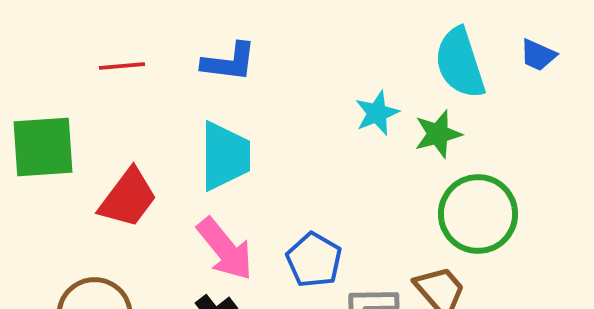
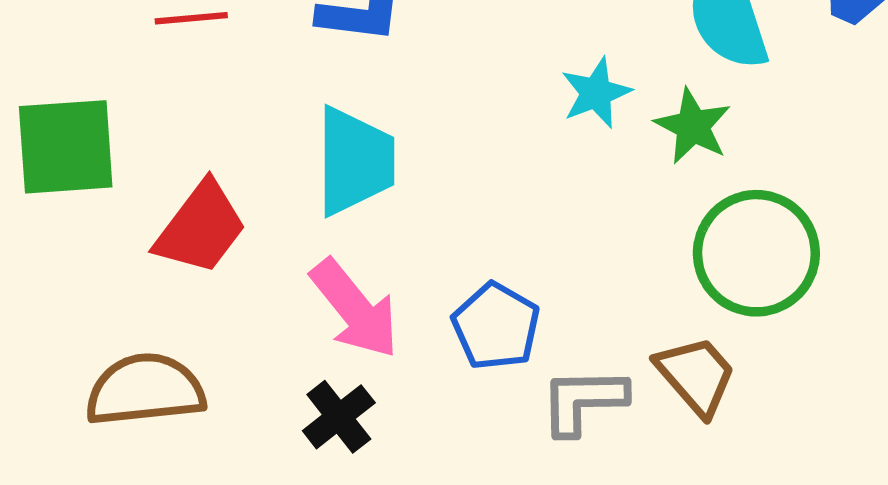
green star: (438, 134) -> (693, 126), turned -30

